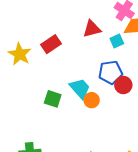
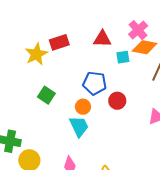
yellow star: (20, 54) -> (36, 54), moved
blue pentagon: (111, 72) -> (95, 83), moved
cyan trapezoid: (80, 88) -> (79, 126), moved

